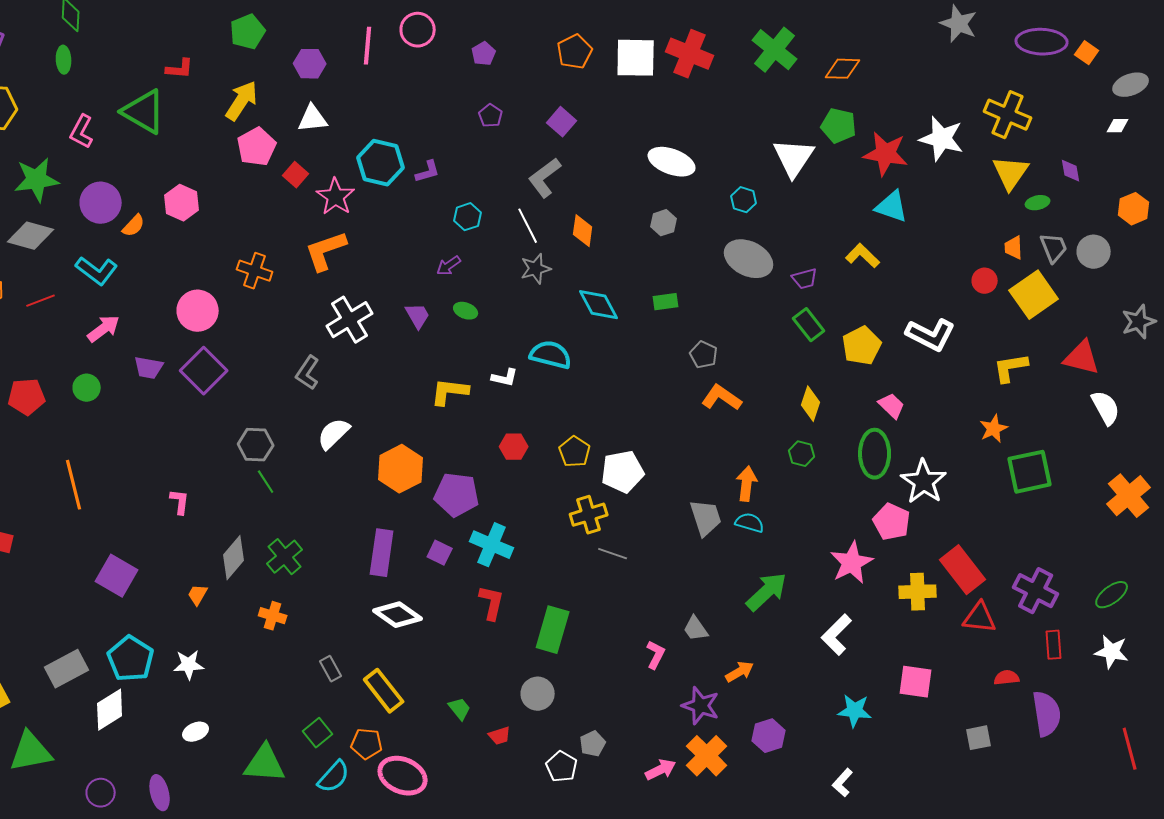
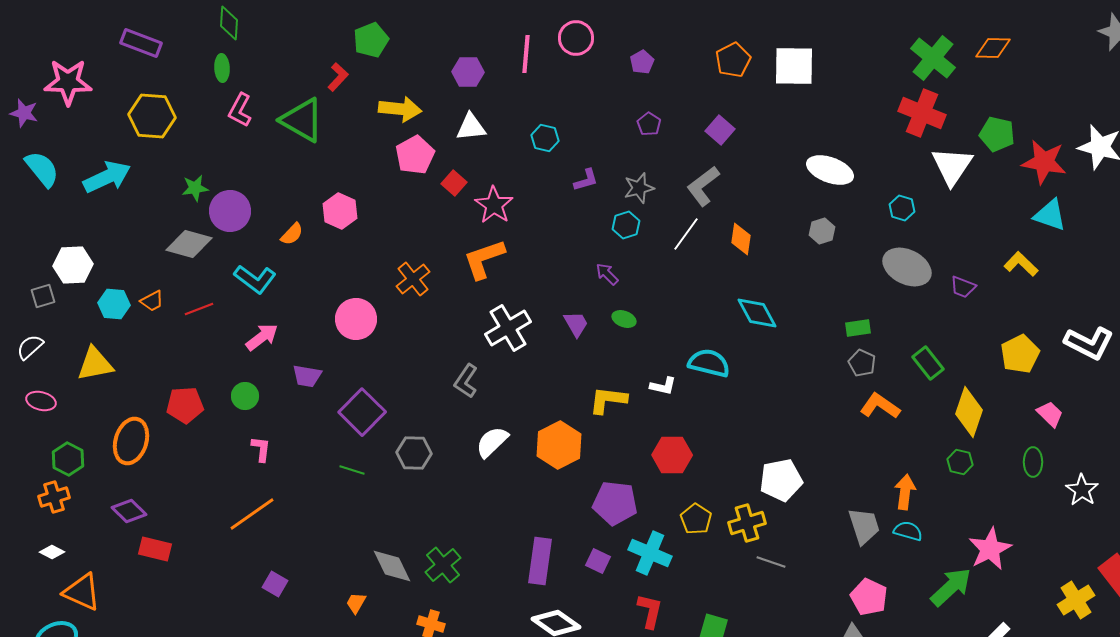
green pentagon: (248, 32) -> (371, 40), moved
red cross: (690, 54) -> (922, 113), moved
red L-shape: (180, 69) -> (338, 77), turned -52
orange diamond: (843, 69) -> (993, 48), moved
yellow arrow: (242, 101) -> (400, 109), turned 63
pink L-shape: (82, 132) -> (240, 110), moved
cyan hexagon: (381, 163) -> (545, 138), moved, size x0.6
green star: (37, 180) -> (195, 188), size x0.6
purple circle: (101, 203) -> (230, 211), moved
white line: (528, 226) -> (686, 234), turned 63
purple arrow: (449, 266) -> (607, 274), turned 80
gray star: (536, 269) -> (639, 188), moved
orange cross: (255, 271) -> (413, 279), turned 32
purple trapezoid: (805, 279) -> (963, 287), turned 36
green rectangle: (666, 302) -> (858, 328), moved
green rectangle: (809, 325) -> (928, 363), moved
purple square: (204, 371) -> (362, 412), moved
yellow diamond: (811, 404) -> (969, 412), size x1.4
red hexagon: (514, 447) -> (672, 455), size x1.4
yellow pentagon: (575, 452) -> (696, 519), moved
green ellipse: (875, 454) -> (1033, 462), size x0.6
orange hexagon: (401, 469) -> (559, 445), moved
green line: (266, 482) -> (352, 470), moved, turned -40
white star: (924, 482) -> (1082, 490), size x0.7
orange line: (74, 485) -> (252, 514), moved, turned 69
pink L-shape: (180, 502) -> (261, 449), moved
pink pentagon: (892, 522) -> (869, 597), moved
gray diamond: (234, 558) -> (392, 566), turned -66
pink star: (852, 563) -> (990, 549), moved
purple square: (117, 576) -> (275, 584), size x0.6
green arrow: (767, 592) -> (951, 587), moved
yellow cross: (918, 592) -> (1076, 600), turned -30

